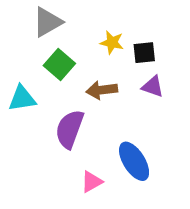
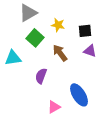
yellow star: (112, 42) -> (58, 25), moved
brown arrow: (102, 90) -> (60, 53), turned 60
purple semicircle: (70, 129) -> (41, 76), size x0.7

